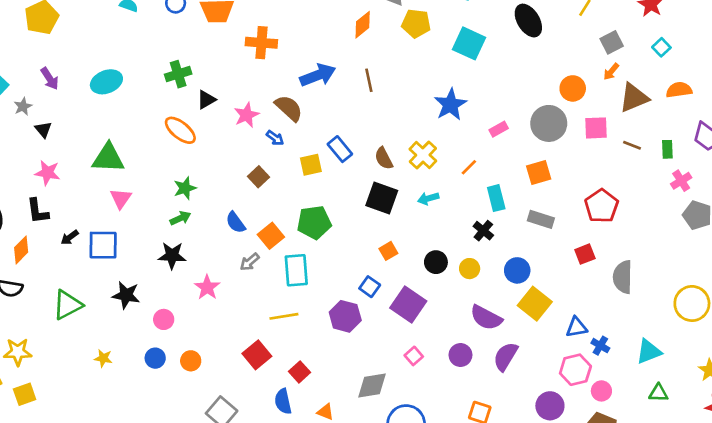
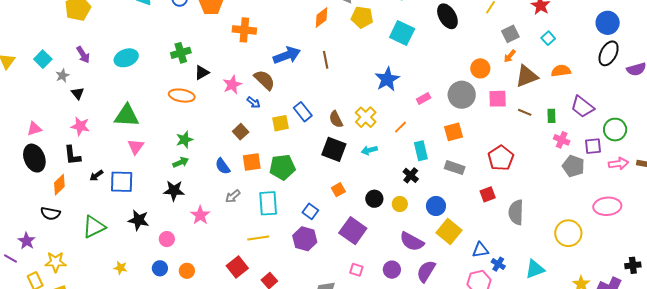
orange ellipse: (180, 130) -> (182, 96), turned -30
pink cross: (681, 181) -> (562, 140), turned -35
orange square: (271, 236) -> (252, 162), moved, turned 30
blue square: (370, 287) -> (310, 211), moved
pink square: (414, 356) -> (356, 270), turned -32

